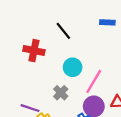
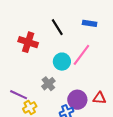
blue rectangle: (107, 22) -> (90, 23), moved
pink line: (94, 81) -> (81, 55), moved

